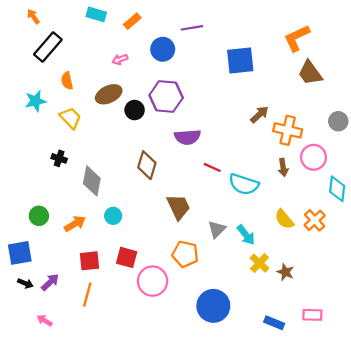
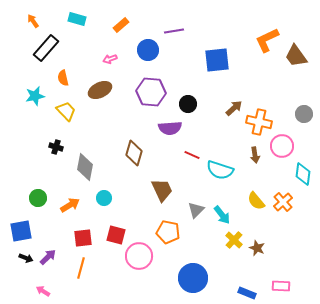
cyan rectangle: (96, 14) -> (77, 19), moved
brown trapezoid: (310, 73) -> (296, 56), moved
black circle: (135, 110) -> (188, 104), moved

